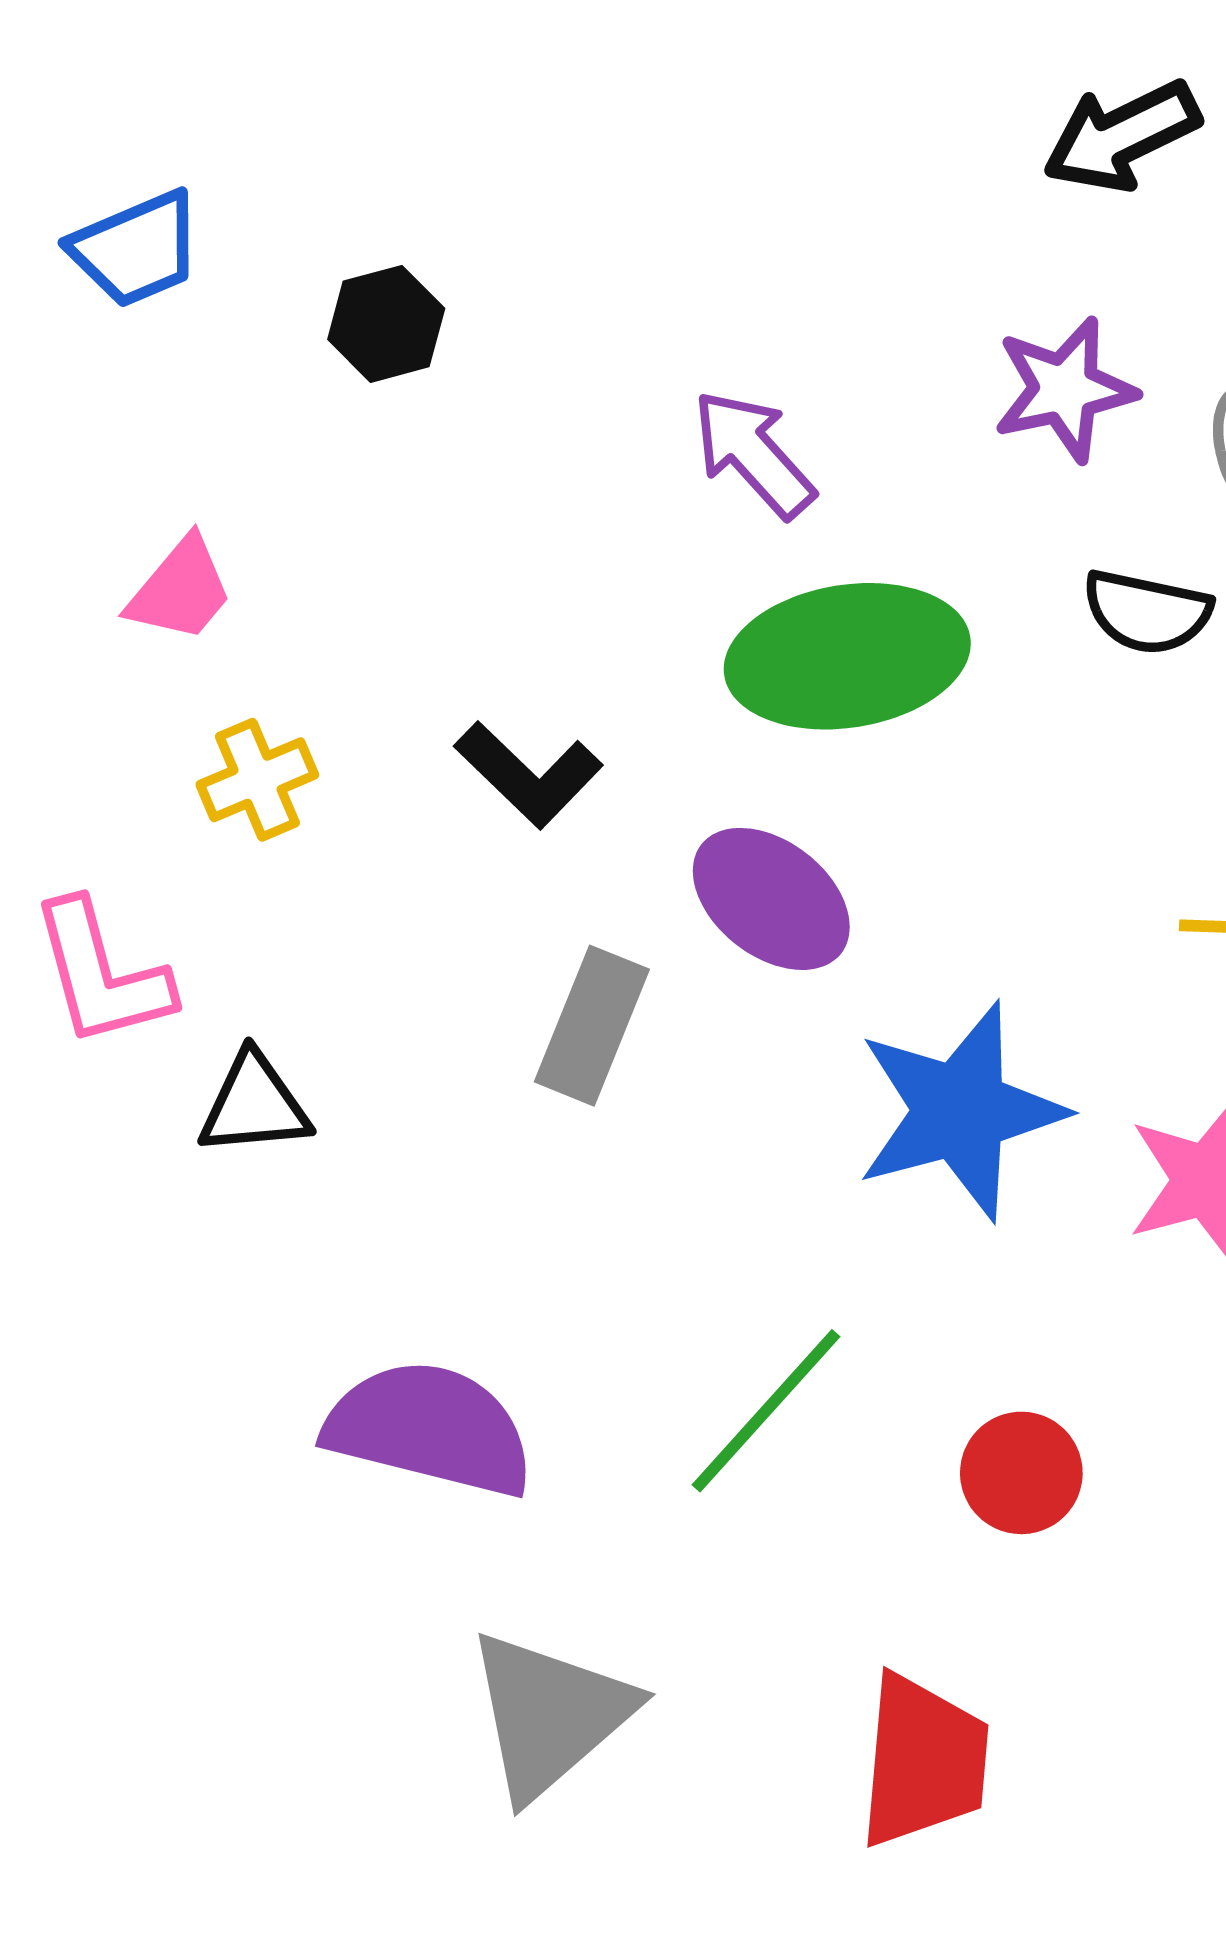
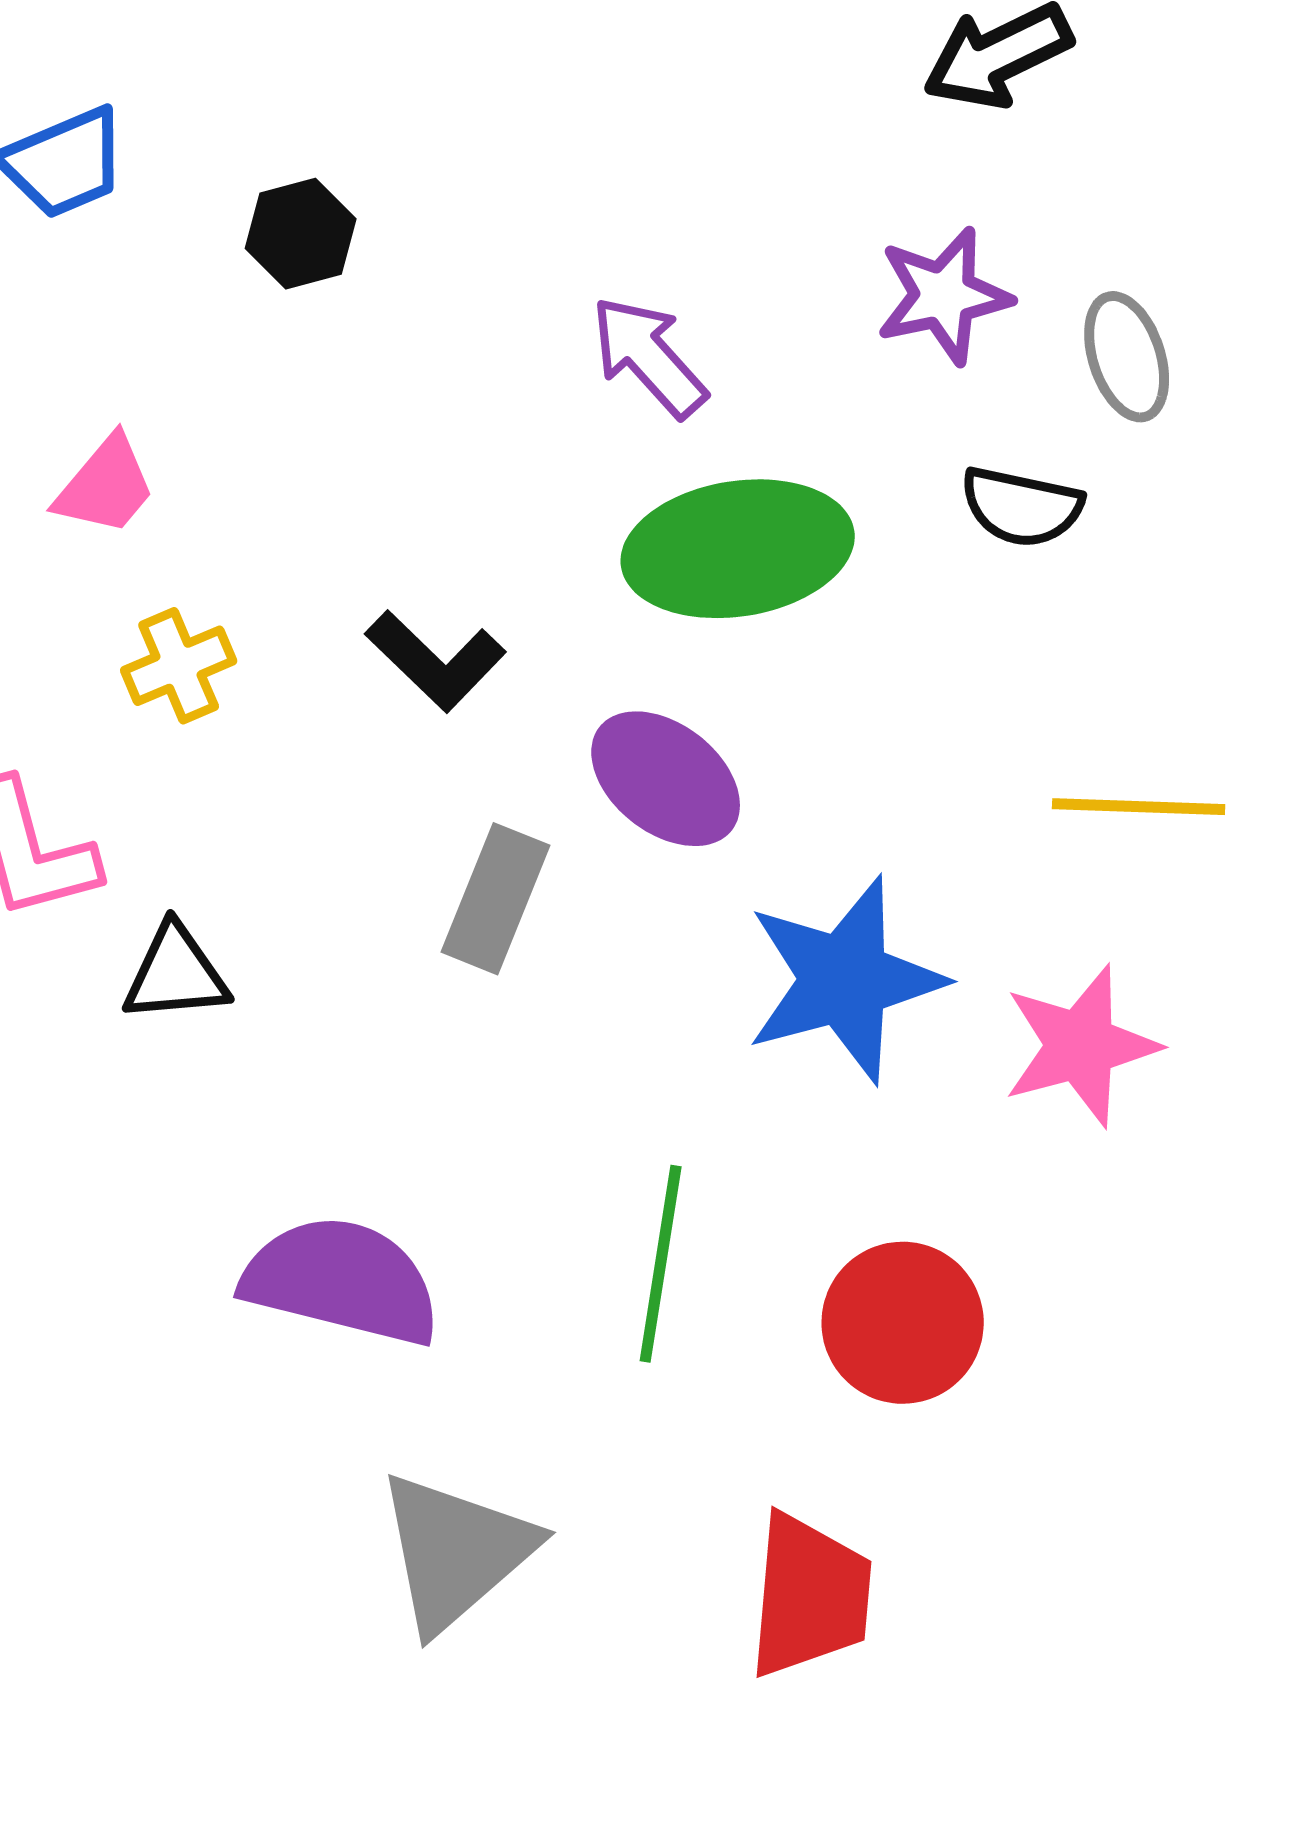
green line: (766, 1411) -> (661, 1264), turned -33
red circle: (1021, 1473) -> (903, 1323), size x1.4

